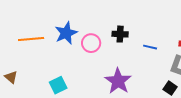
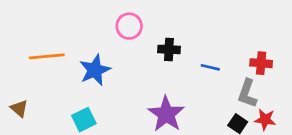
blue star: (66, 33) -> (95, 70), moved
pink circle: (91, 43) -> (129, 26), moved

